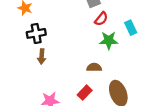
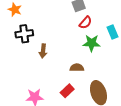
brown arrow: (42, 56) -> (43, 51), moved

